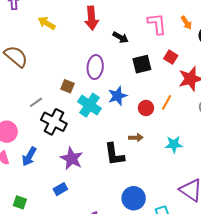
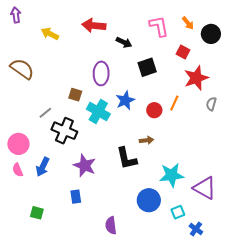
red arrow: (92, 18) -> (94, 26), turned 105
red square: (171, 57) -> (183, 52), moved
cyan star: (174, 144) -> (172, 175), moved, size x1.4
blue rectangle: (60, 189) -> (76, 197), turned -64

